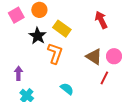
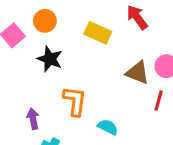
yellow rectangle: (62, 29) -> (98, 33), moved
orange L-shape: (55, 53) -> (75, 101), moved

